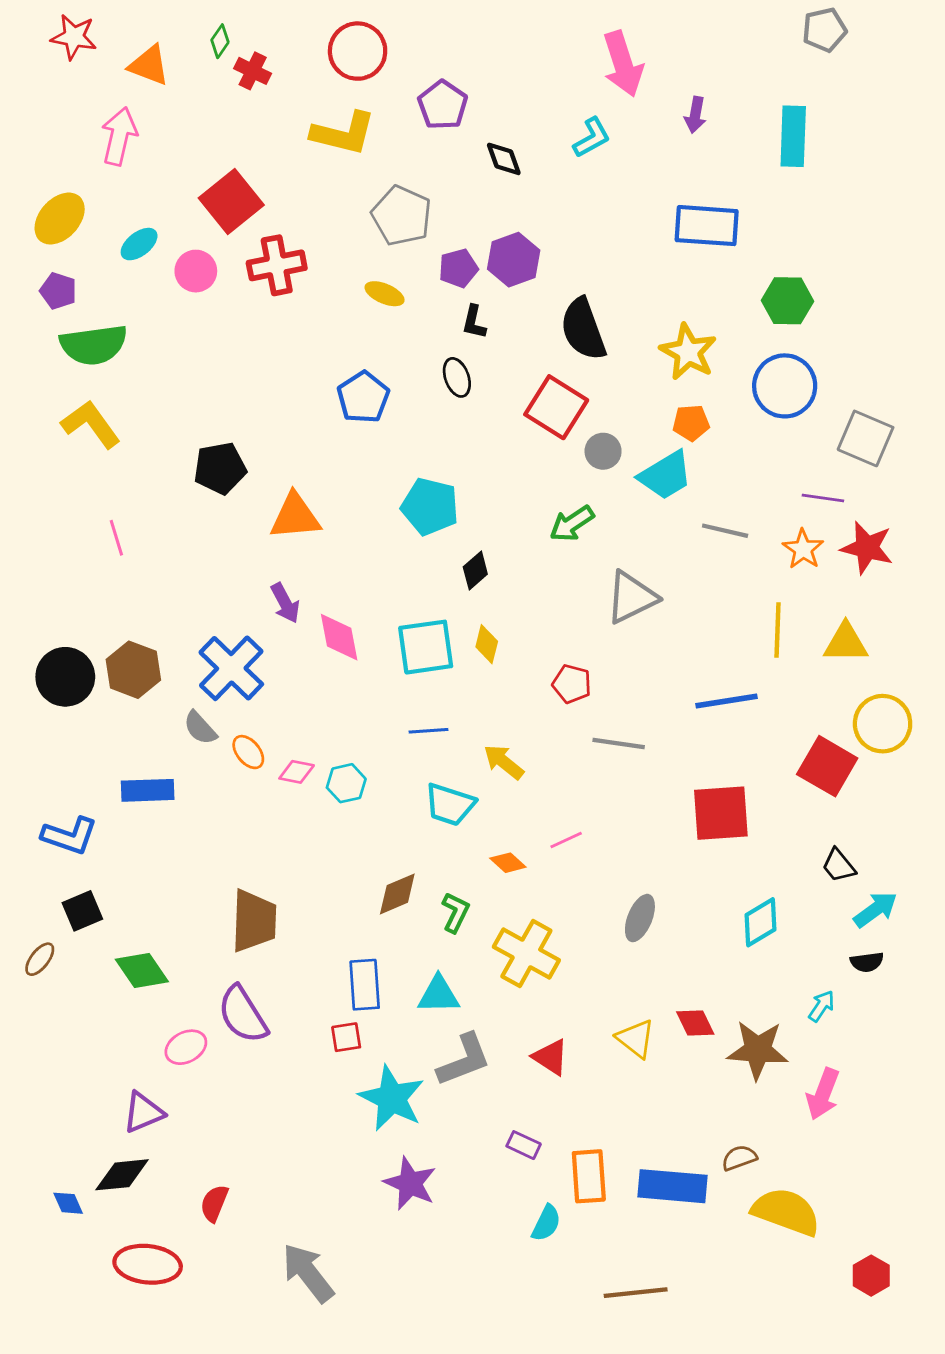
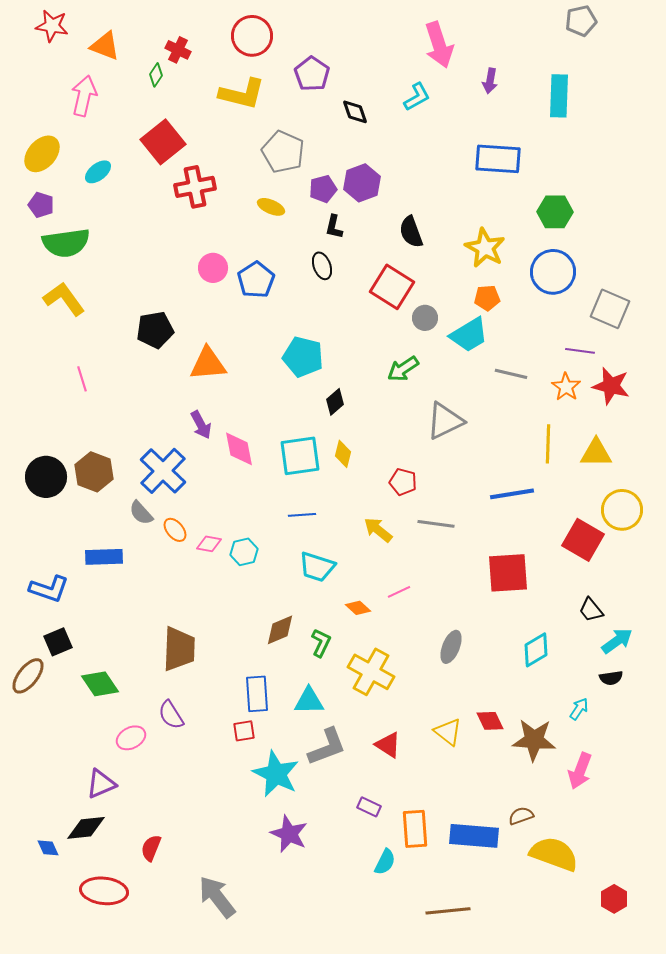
green diamond: (220, 41) -> (156, 75), moved
pink circle: (196, 271) -> (213, 268), moved
black semicircle: (583, 329) -> (411, 232), size x0.7
yellow arrow: (504, 762) -> (378, 530), moved
brown ellipse: (40, 959) -> (28, 676), size x1.5
purple semicircle: (243, 1015) -> (171, 715), size x0.7

